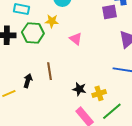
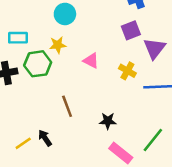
purple square: (110, 12) -> (131, 30), moved
black arrow: (28, 81) -> (45, 138), moved, turned -40
yellow cross: (99, 93) -> (127, 71), moved, turned -32

